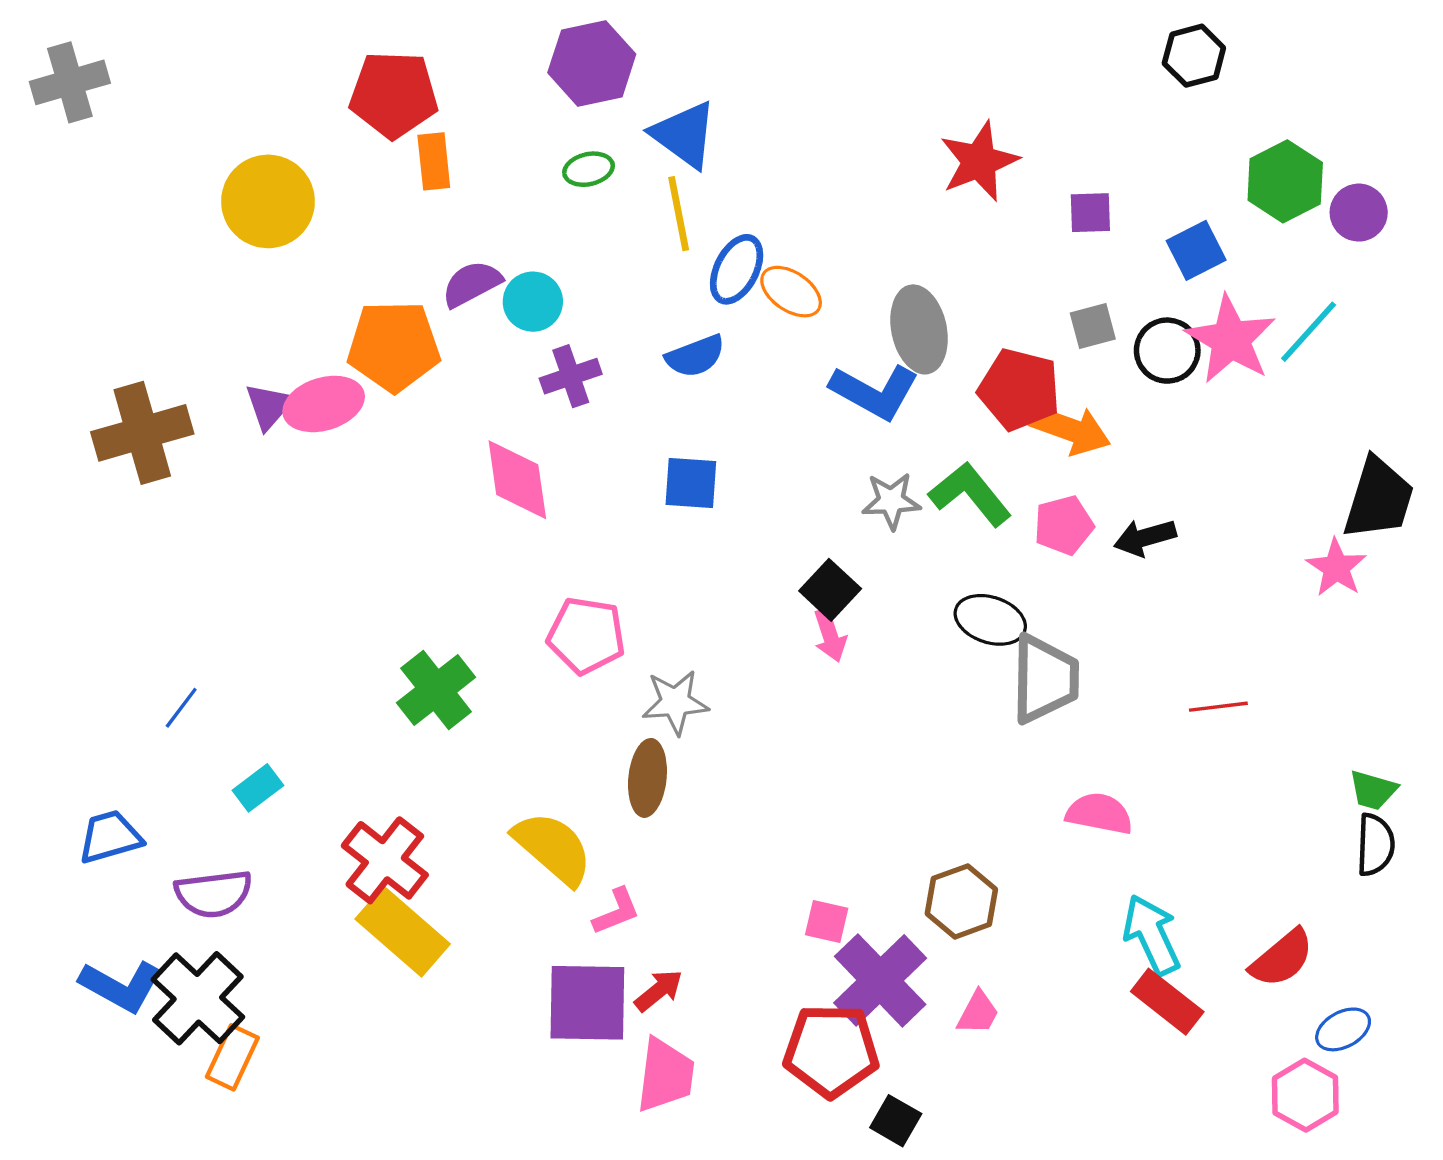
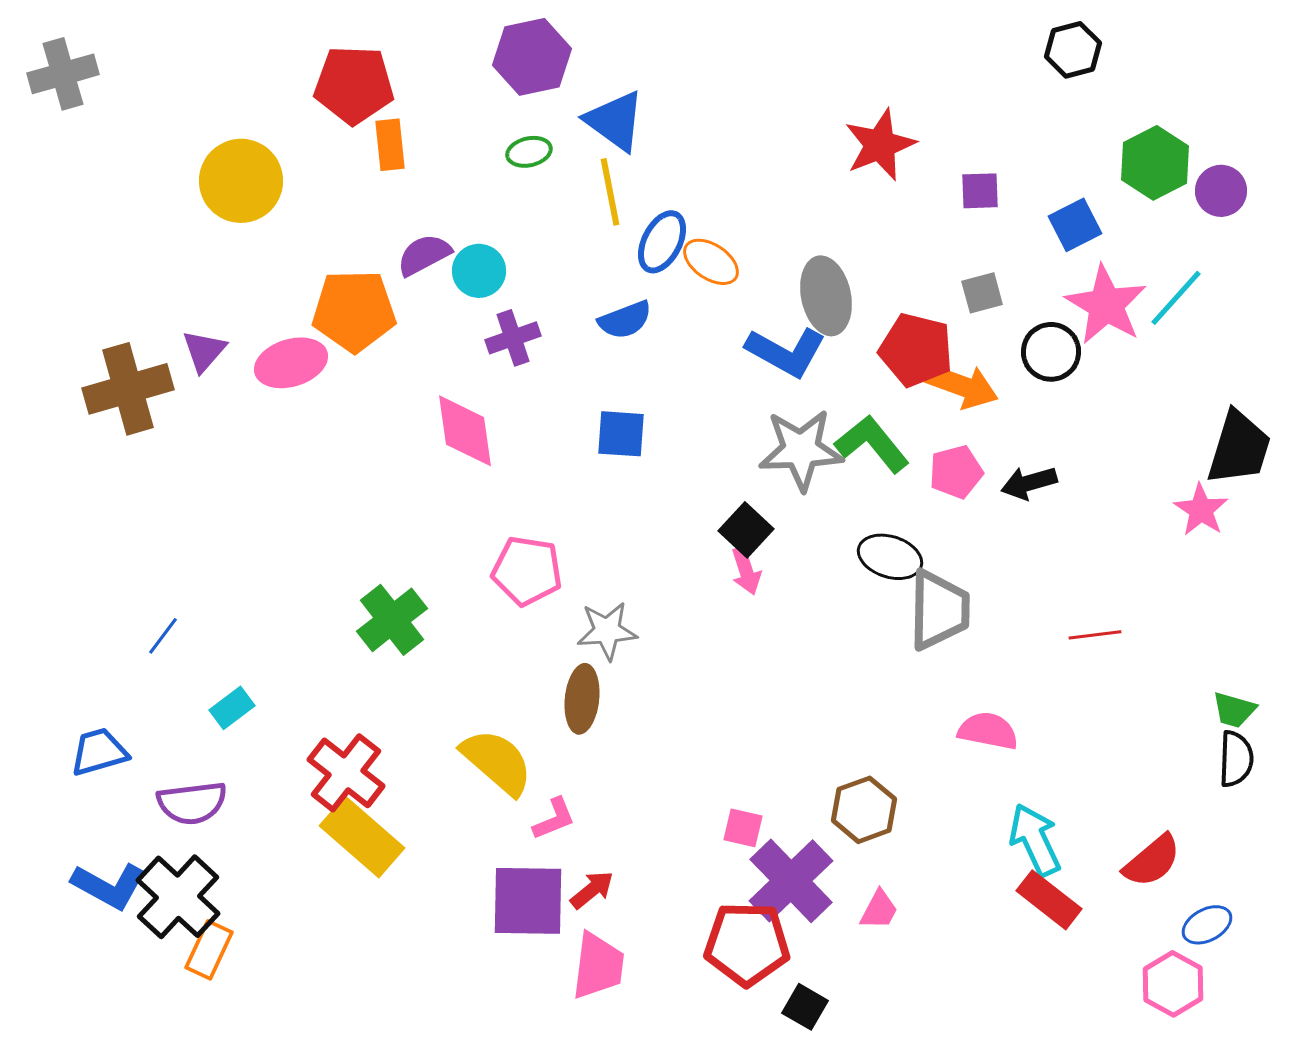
black circle: (1167, 351) -> (1051, 352), moved
purple triangle: (269, 406) -> (204, 351), moved
gray star: (891, 501) -> (801, 450), size x1.6

